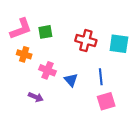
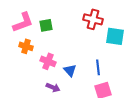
red cross: (86, 41) -> (93, 19), moved
purple arrow: (36, 97) -> (53, 87), moved

